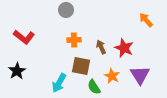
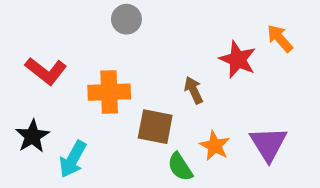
orange cross: (74, 40) -> (109, 92), moved, size x1.5
red star: (124, 48) -> (238, 59), moved
cyan arrow: (59, 83) -> (73, 159), moved

